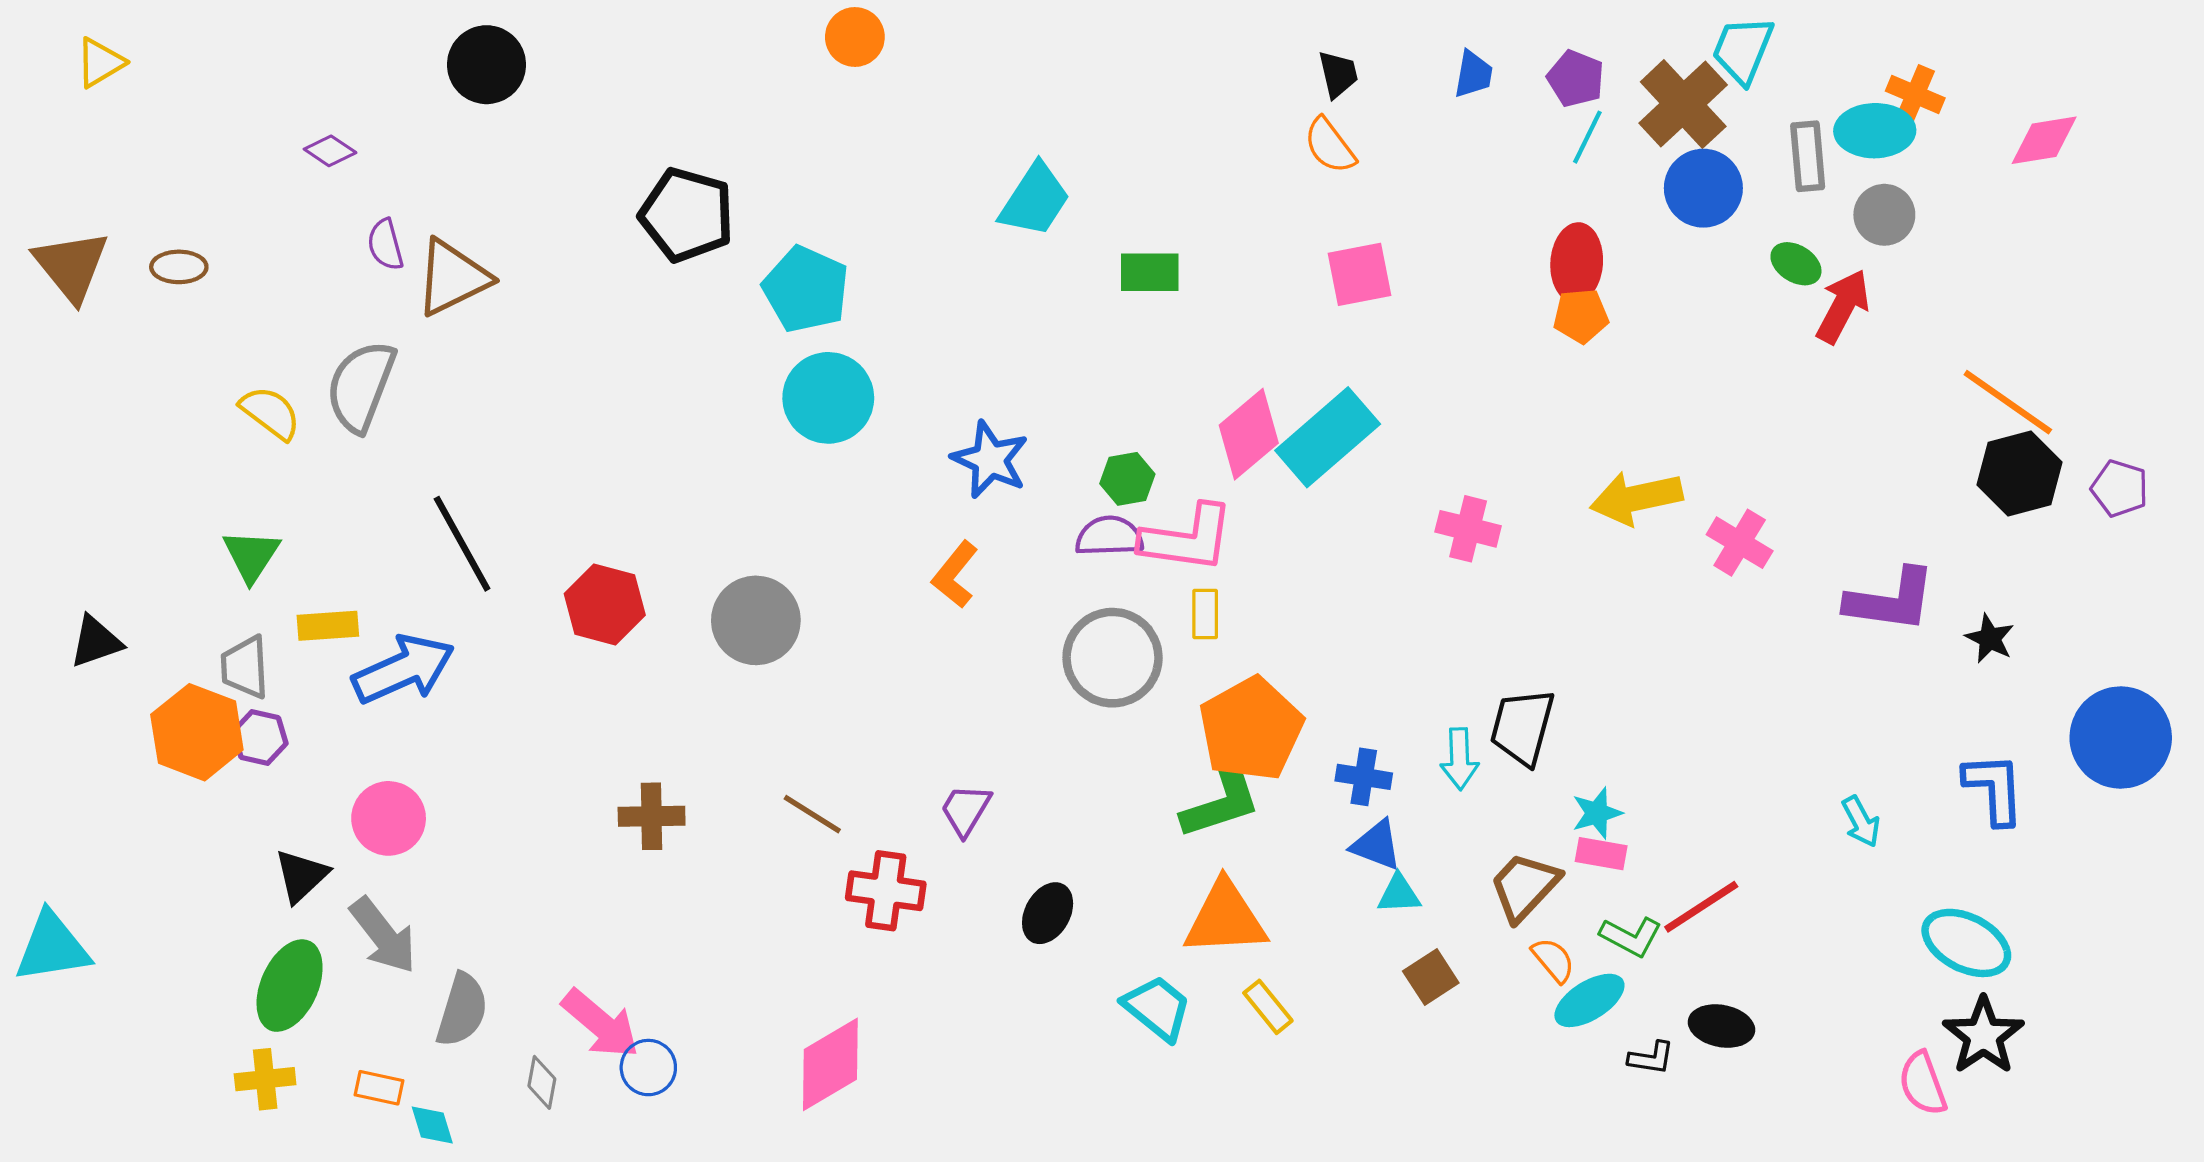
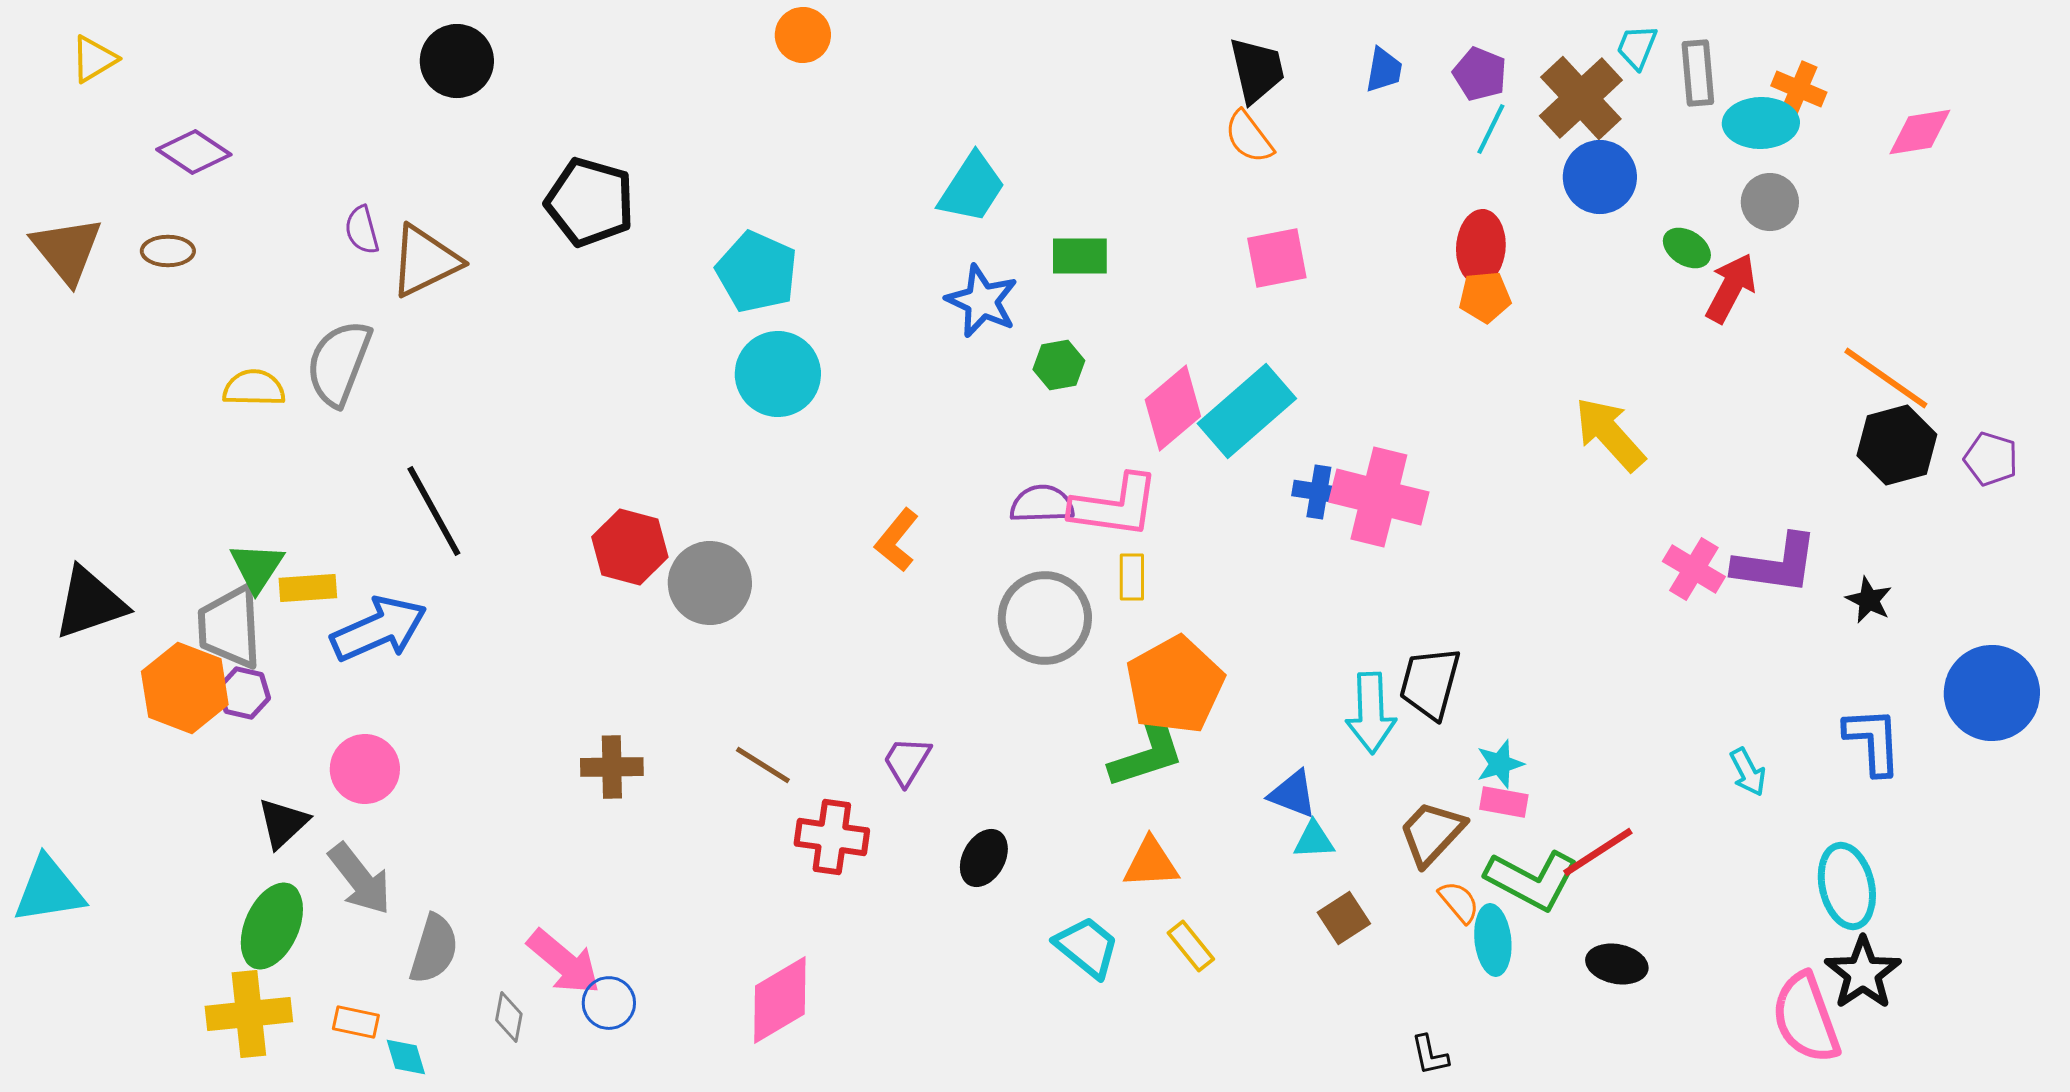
cyan trapezoid: (1743, 50) -> (1637, 47), size x0.7
black trapezoid: (1338, 74) -> (1257, 70), size x1.5
purple diamond: (330, 151) -> (194, 152), moved, size x1.5
gray rectangle: (1808, 156) -> (1698, 73), moved
black pentagon: (687, 215) -> (590, 202), moved
yellow semicircle: (270, 413) -> (254, 388), turned -36
blue star: (990, 460) -> (982, 301), moved
green hexagon: (1127, 479) -> (1059, 365), moved
yellow arrow: (1636, 498) -> (1610, 434), moved, turned 60
pink cross: (1468, 529) -> (1379, 497), size x1.6
pink cross: (1740, 543) -> (1694, 569), moved
green triangle: (251, 555) -> (257, 567), moved
red hexagon: (605, 604) -> (630, 547), moved
black triangle: (96, 642) -> (90, 603), size x1.5
gray trapezoid: (245, 667) -> (230, 627), size x1.4
cyan arrow: (1460, 759) -> (1371, 713), size x1.4
blue cross: (1364, 777) -> (1319, 492), moved
orange triangle: (1225, 918) -> (1151, 863), size x0.7
green L-shape: (1631, 937) -> (1532, 880), size x1.6
cyan ellipse: (1966, 943) -> (1847, 886), turned 50
cyan ellipse: (1589, 1000) -> (1493, 940), turned -64
black L-shape: (1651, 1058) -> (1430, 1055), moved, turned 69
yellow cross: (265, 1079) -> (249, 1014), size x1.5
pink semicircle: (1923, 1083) -> (1806, 1018), size x1.5

